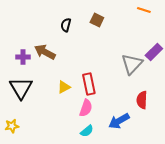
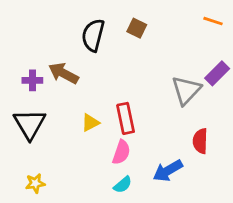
orange line: (144, 10) -> (213, 21), moved
black semicircle: (66, 25) -> (93, 35), size x1.6
yellow star: (12, 126) -> (35, 183), moved

